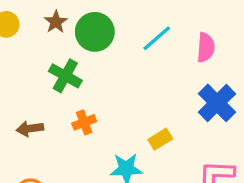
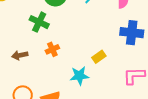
blue cross: (217, 103) -> (132, 33), turned -35

